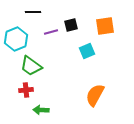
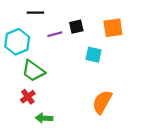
cyan square: (87, 51) -> (94, 55), turned 35
red cross: (26, 90) -> (28, 97), turned -32

